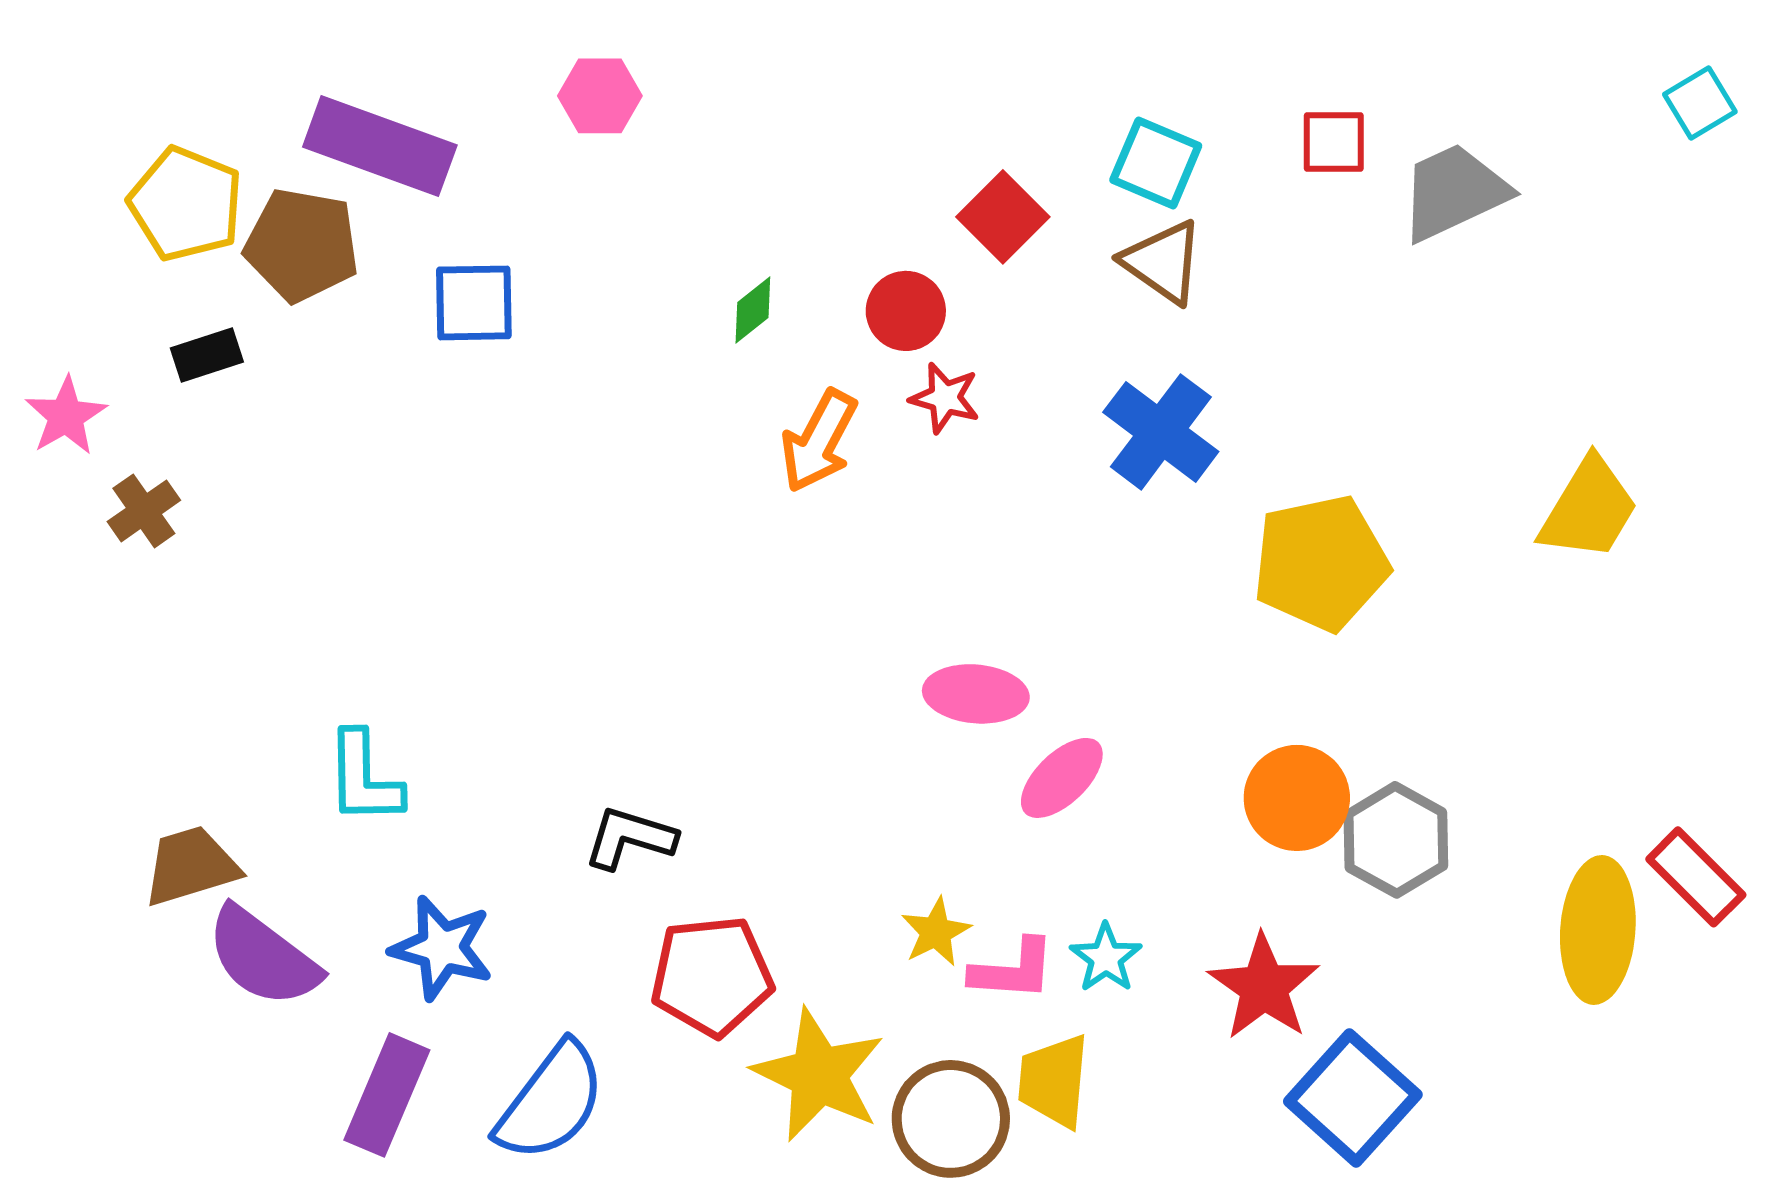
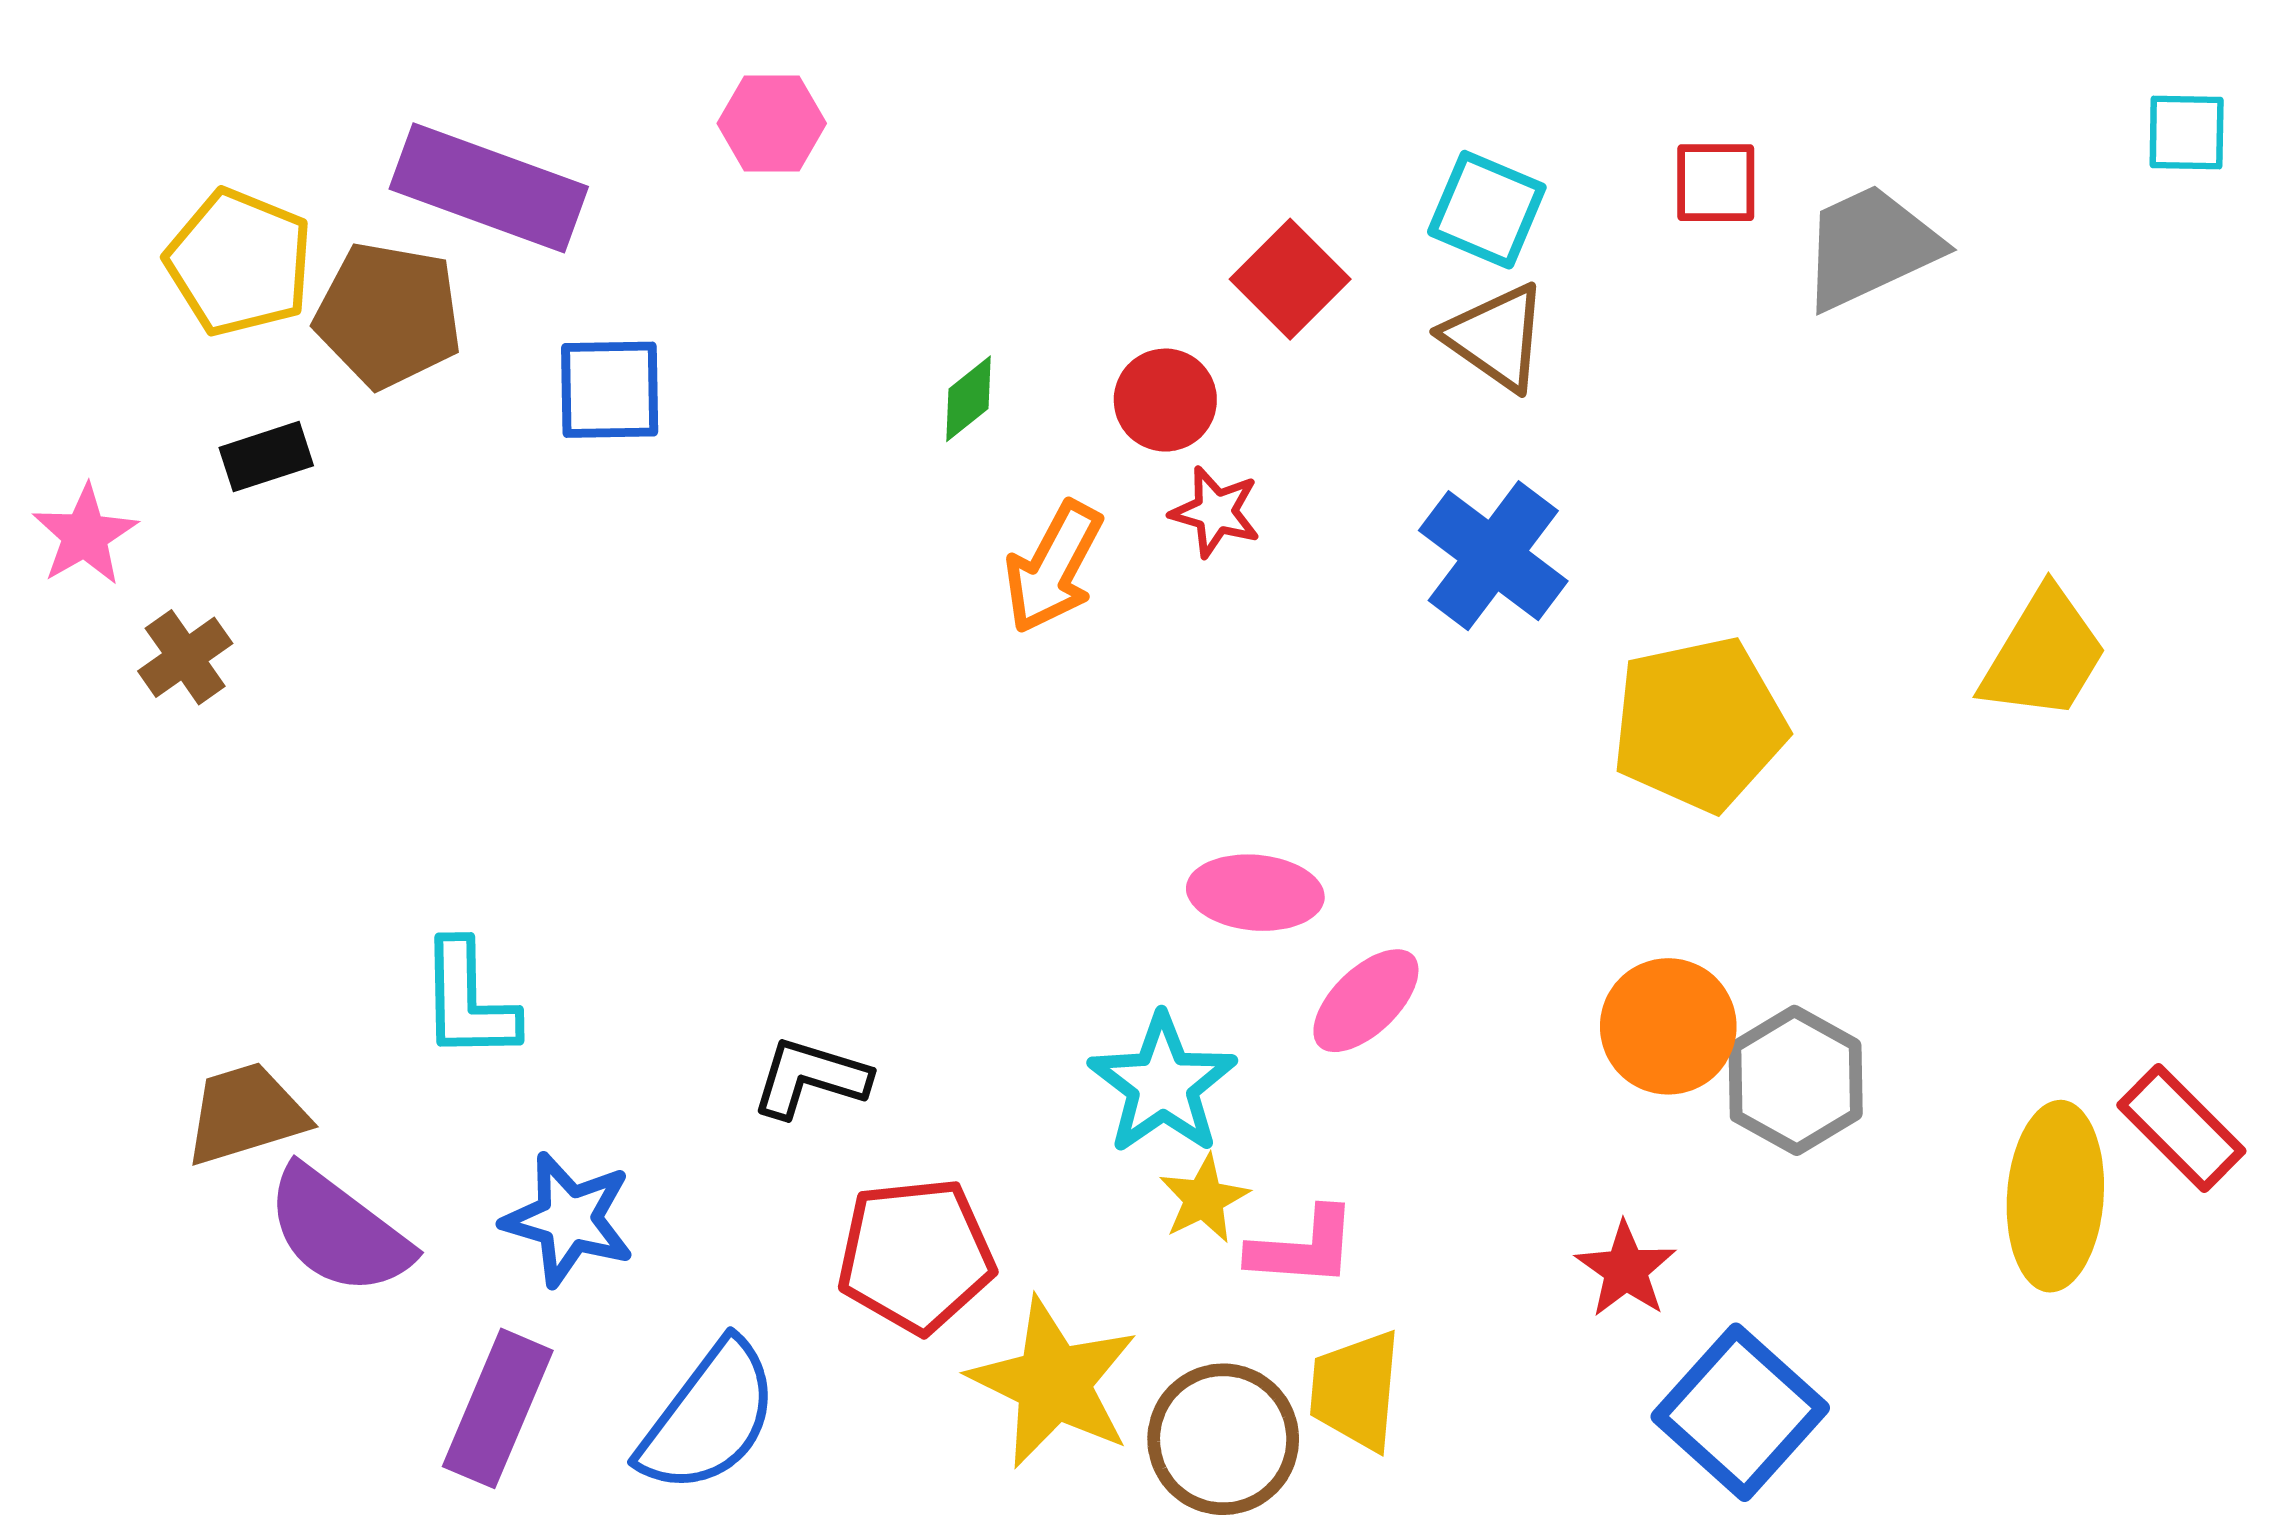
cyan square: (1700, 103) -> (2187, 132), turned 32
cyan star: (1106, 958) -> (1163, 1084), moved, size x1.6
red star: (1264, 987) -> (1626, 1269), size x0.7

